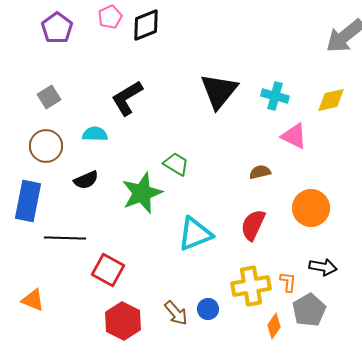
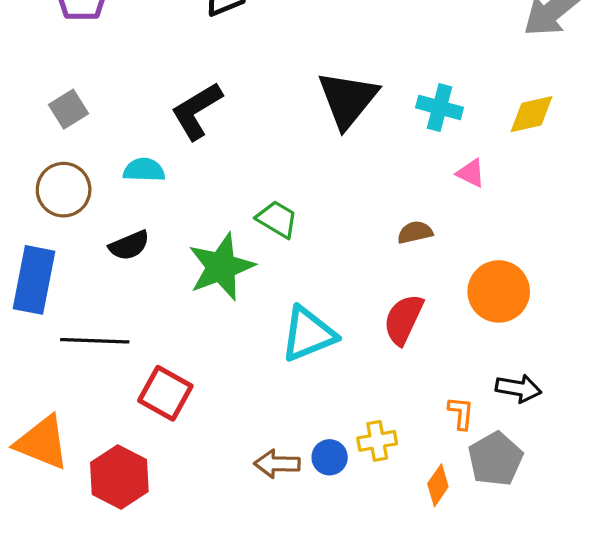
pink triangle: (294, 136) -> (471, 173), size x0.7
yellow cross: (251, 286) -> (377, 441), moved, size x0.6
orange triangle: (33, 300) -> (42, 443), size x1.5
brown arrow: (176, 313) -> (277, 464), turned 132
red hexagon: (123, 321) -> (119, 477), moved

